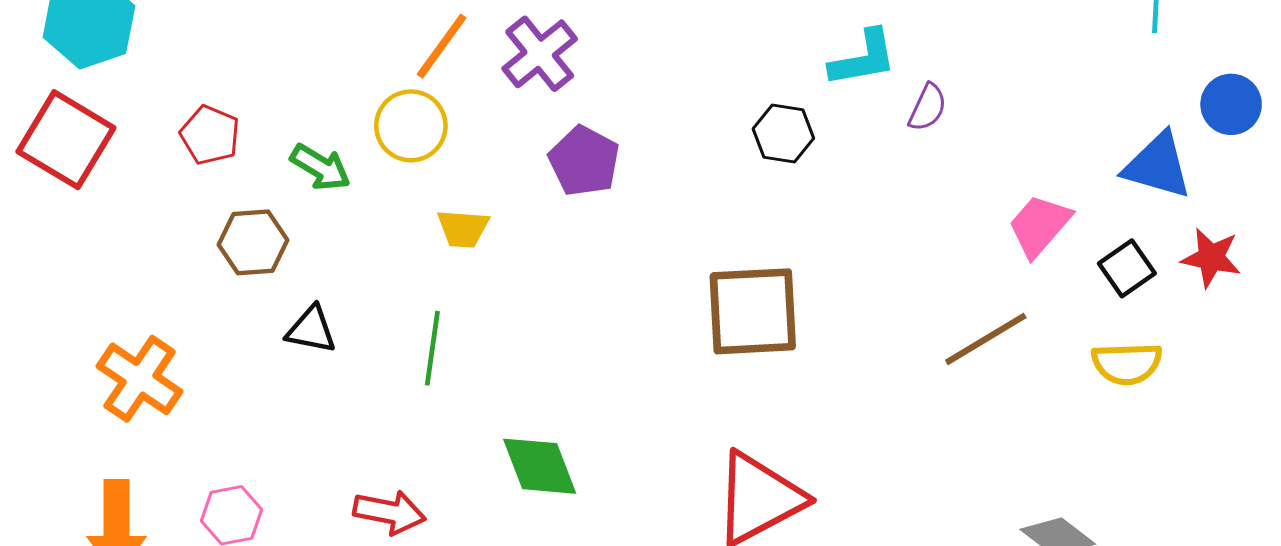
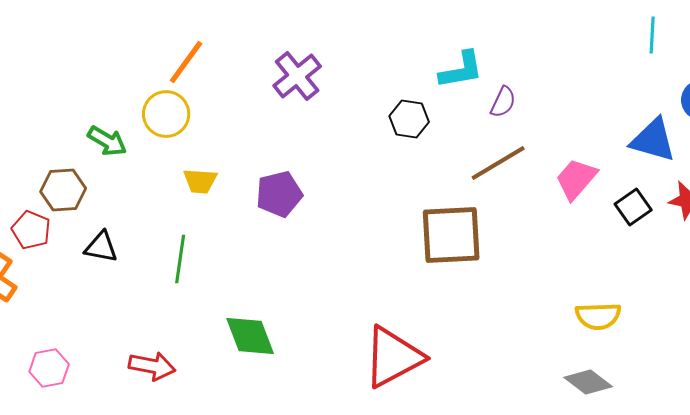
purple cross: (540, 54) -> (297, 76), moved
red pentagon: (210, 135) -> (31, 230), moved
purple pentagon: (584, 161) -> (279, 194), moved, turned 30
brown square: (753, 311) -> (451, 235), moved
brown line: (986, 339) -> (498, 163), moved
yellow semicircle: (1127, 363) -> (598, 316), moved

